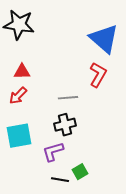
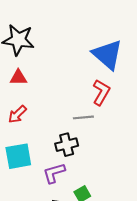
red triangle: (22, 72) -> (18, 78), moved
gray line: (68, 98) -> (83, 117), moved

